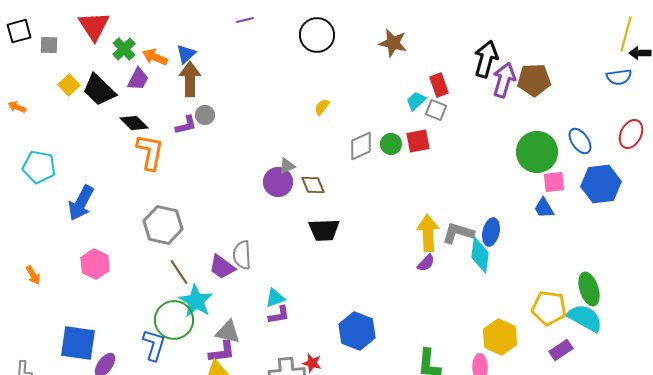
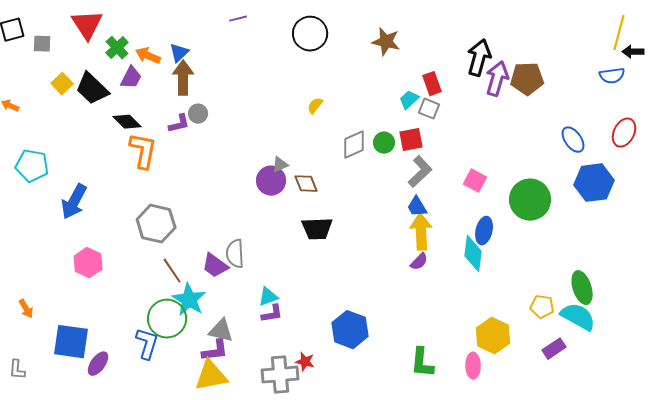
green circle: (537, 152) -> (530, 200), moved
pink square: (554, 182) -> (475, 181), moved, turned 35
blue trapezoid: (544, 208) -> (417, 207), moved
gray L-shape: (458, 233) -> (420, 172), moved, turned 120
orange arrow: (33, 275) -> (26, 309), moved
yellow pentagon: (549, 308) -> (542, 307), size x0.7

